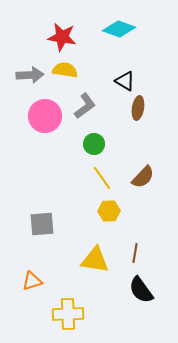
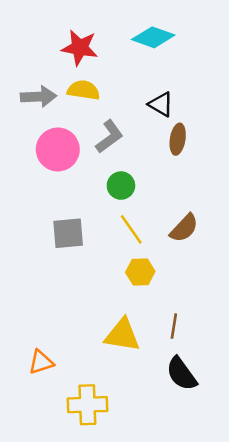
gray square: (42, 224) -> (68, 233), moved

